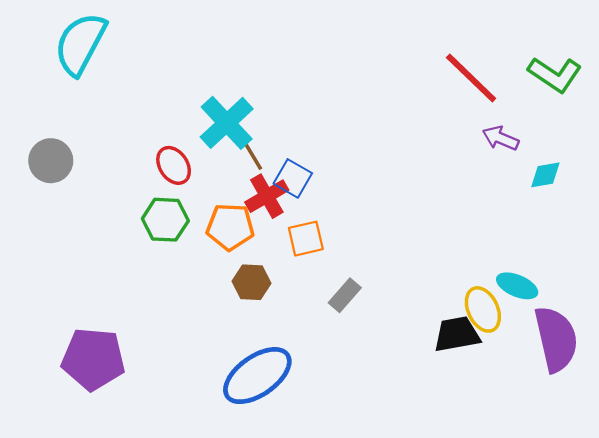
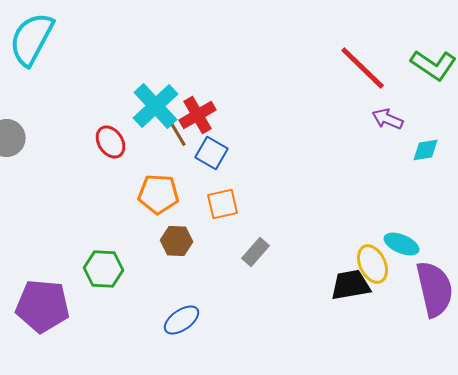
red cross: (267, 196) -> (198, 115), moved
green hexagon: (165, 220) -> (104, 269), moved
blue ellipse: (257, 376) -> (182, 320), size x0.6

